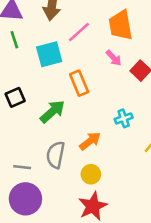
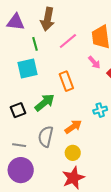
green line: (14, 40) -> (35, 44), moved
cyan square: (49, 54) -> (28, 68), moved
black square: (15, 97) -> (18, 110), moved

